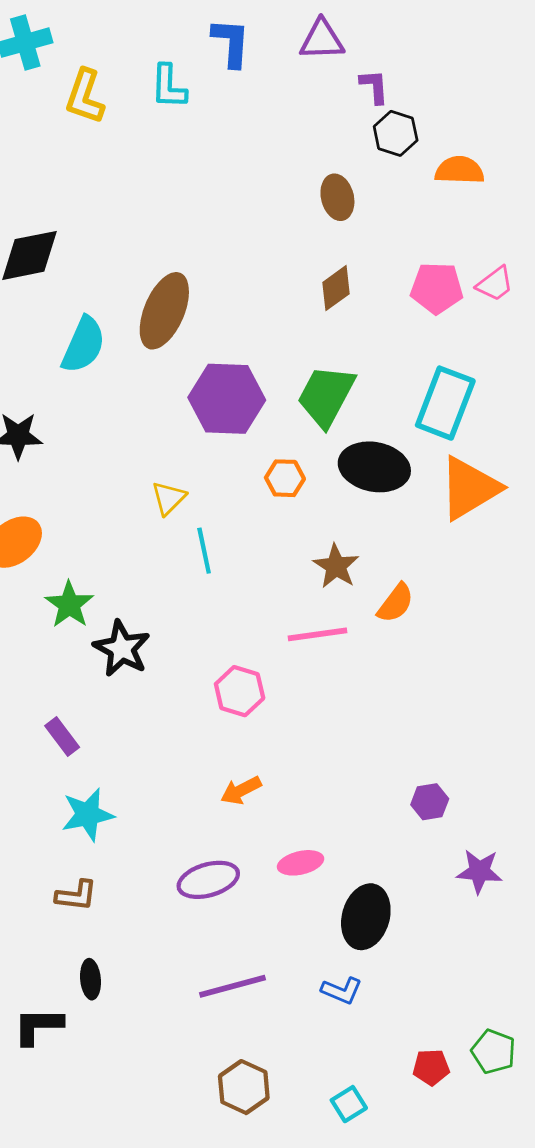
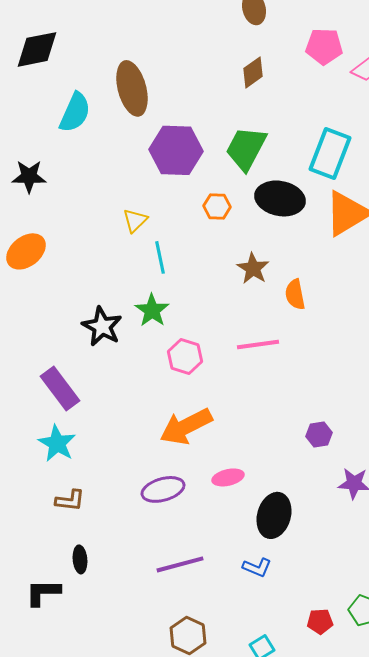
pink pentagon: (437, 288) -> (324, 46), moved
brown ellipse: (164, 311) -> (132, 88), turned -38
orange semicircle: (396, 603) -> (295, 294), turned 132
green star: (69, 605) -> (152, 310), moved
pink line: (318, 634) -> (258, 344), moved
purple rectangle: (62, 737) -> (60, 388), size x1.6
orange arrow: (241, 790) -> (186, 426), size x1.8
cyan star: (88, 815) -> (57, 443), moved, turned -30

